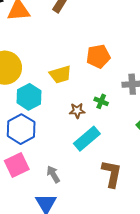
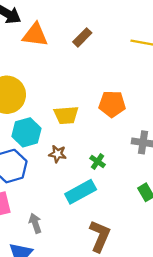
green cross: (101, 101) -> (98, 161), moved
brown star: (77, 111) -> (58, 154), moved

